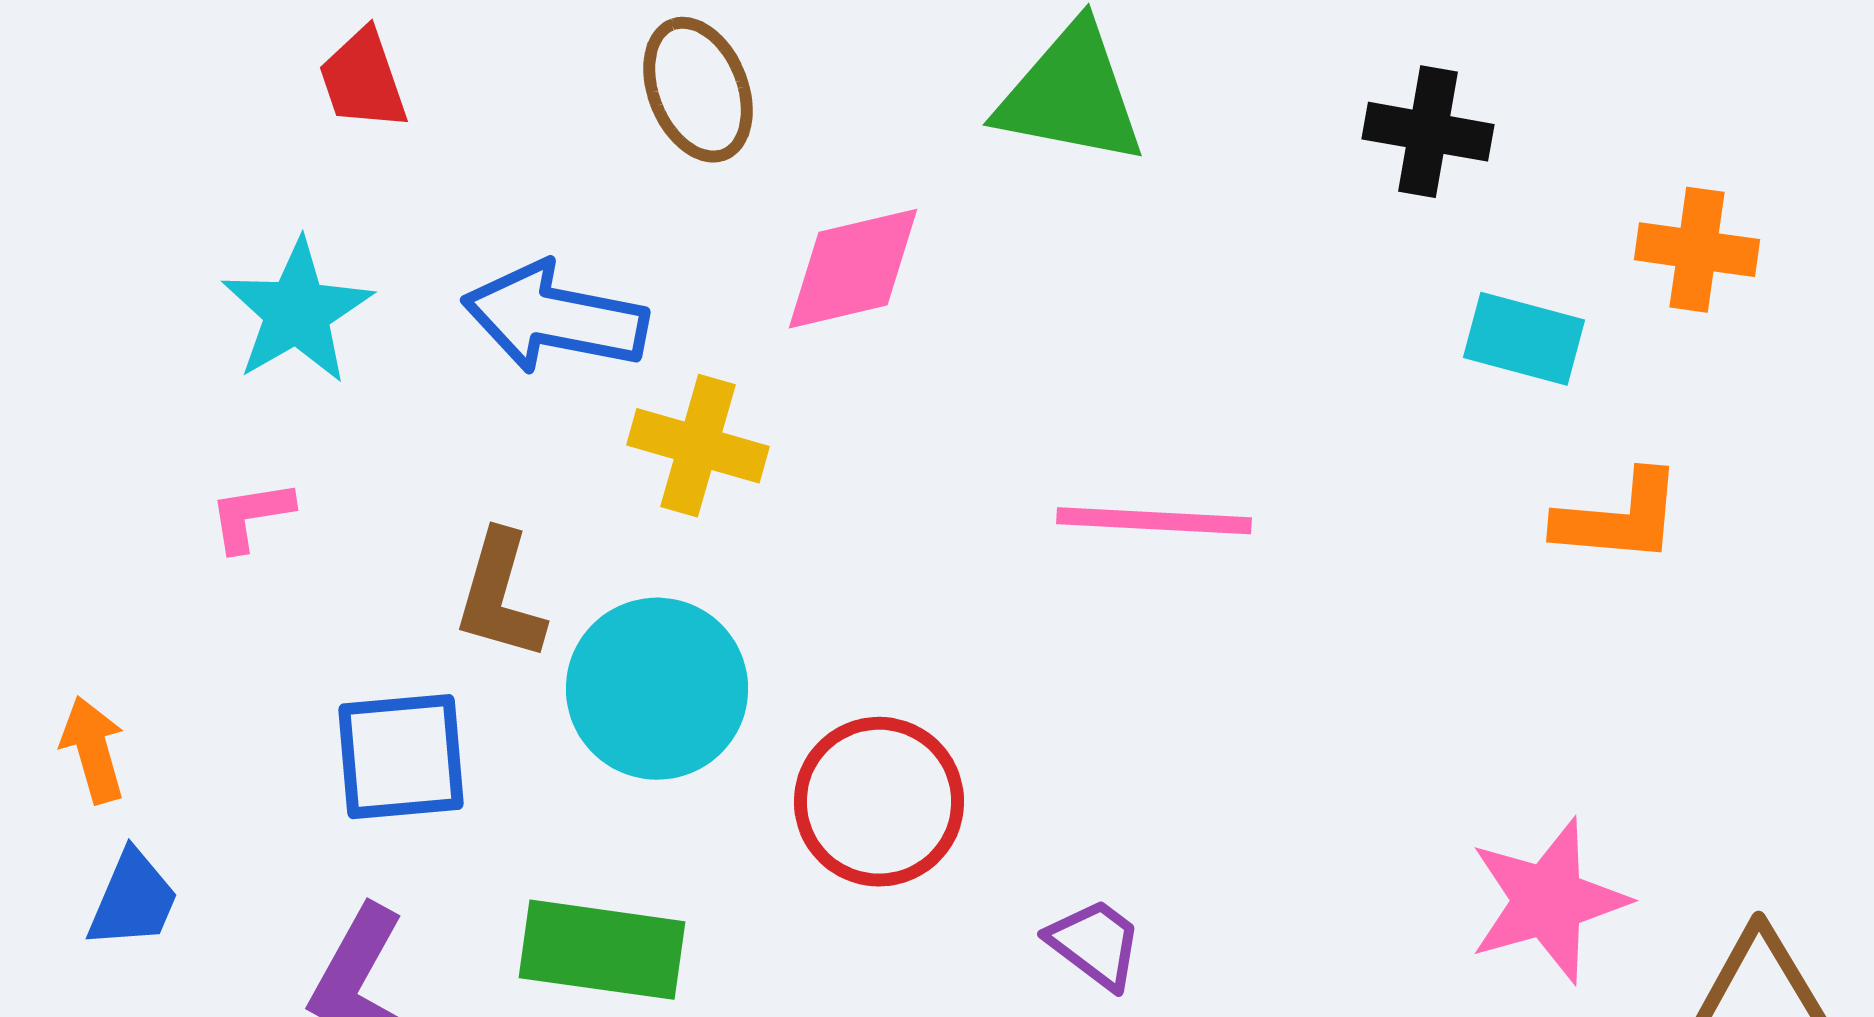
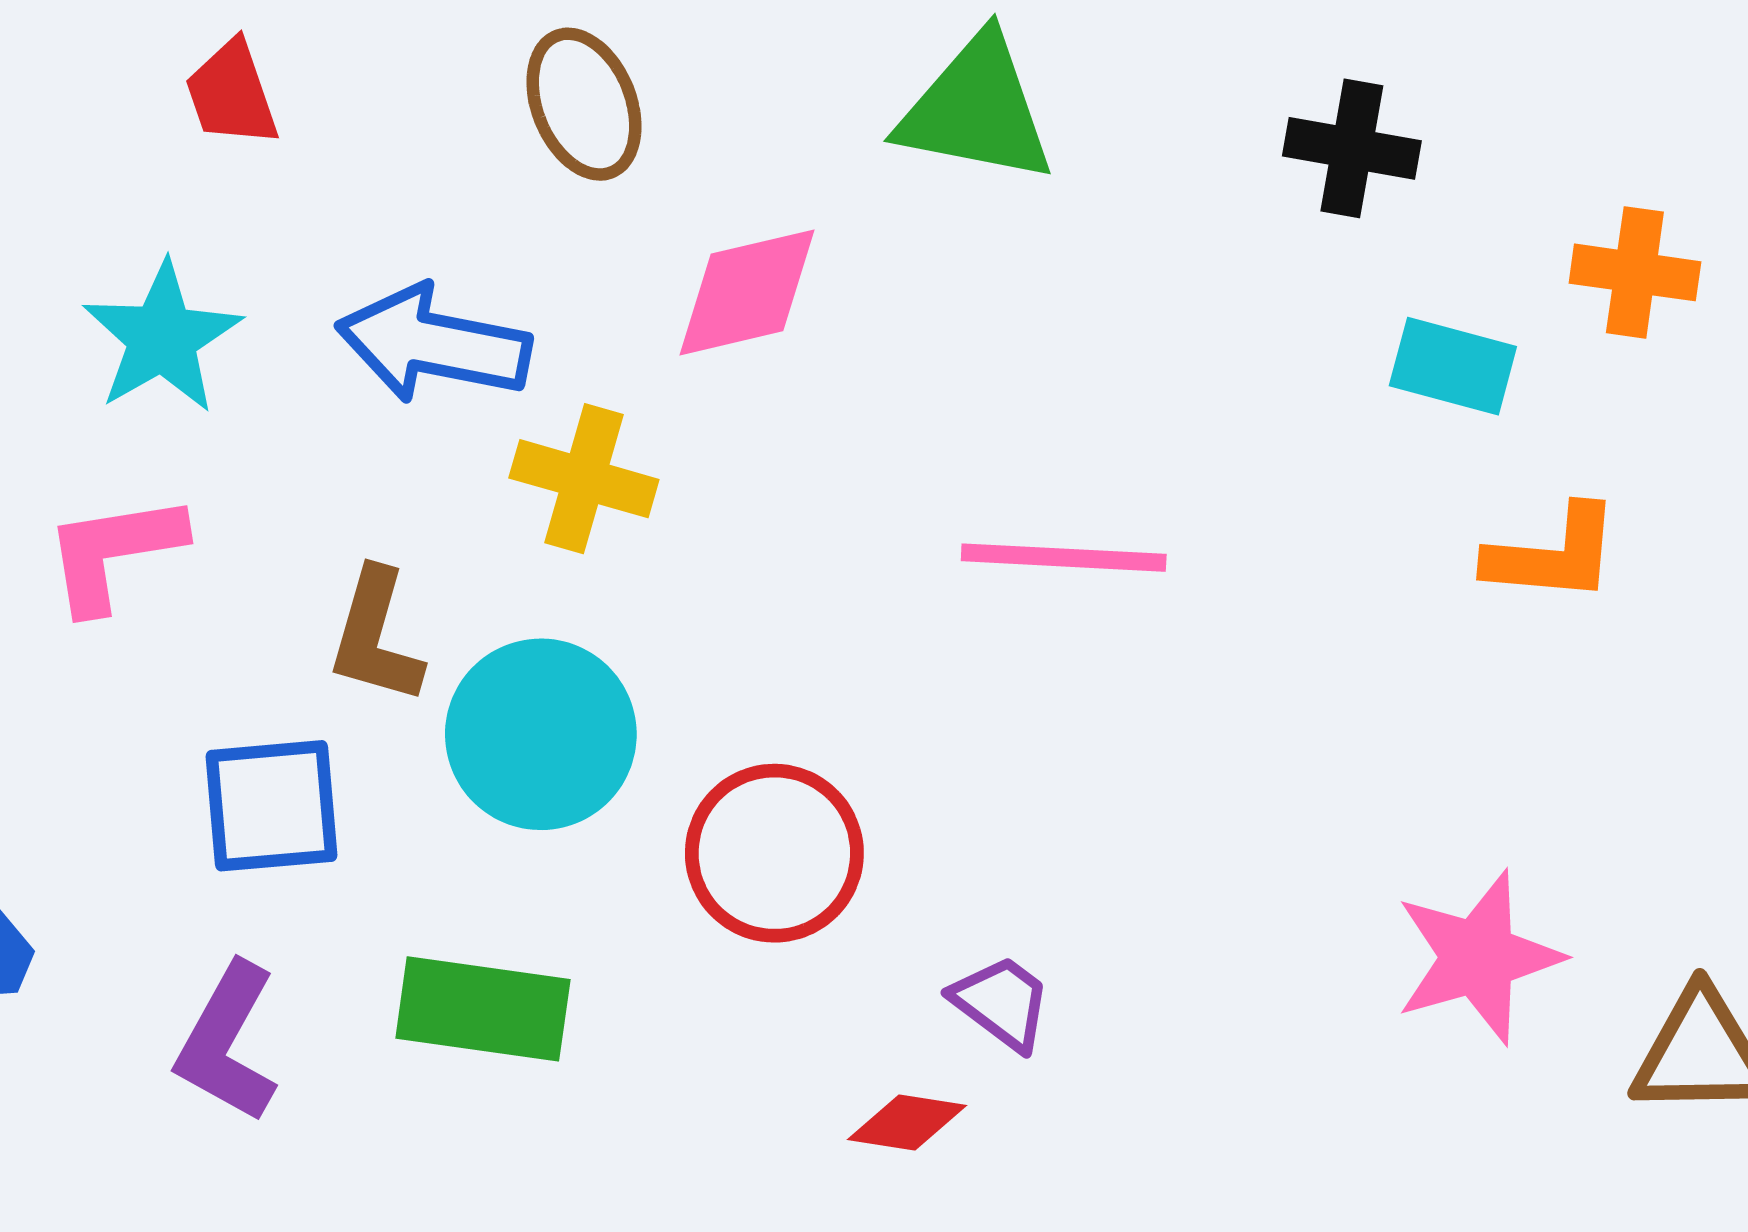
pink L-shape: (251, 516) -> (114, 552), size x1.6

